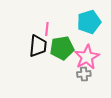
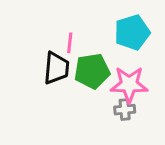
pink star: (87, 57) -> (129, 84), turned 30

